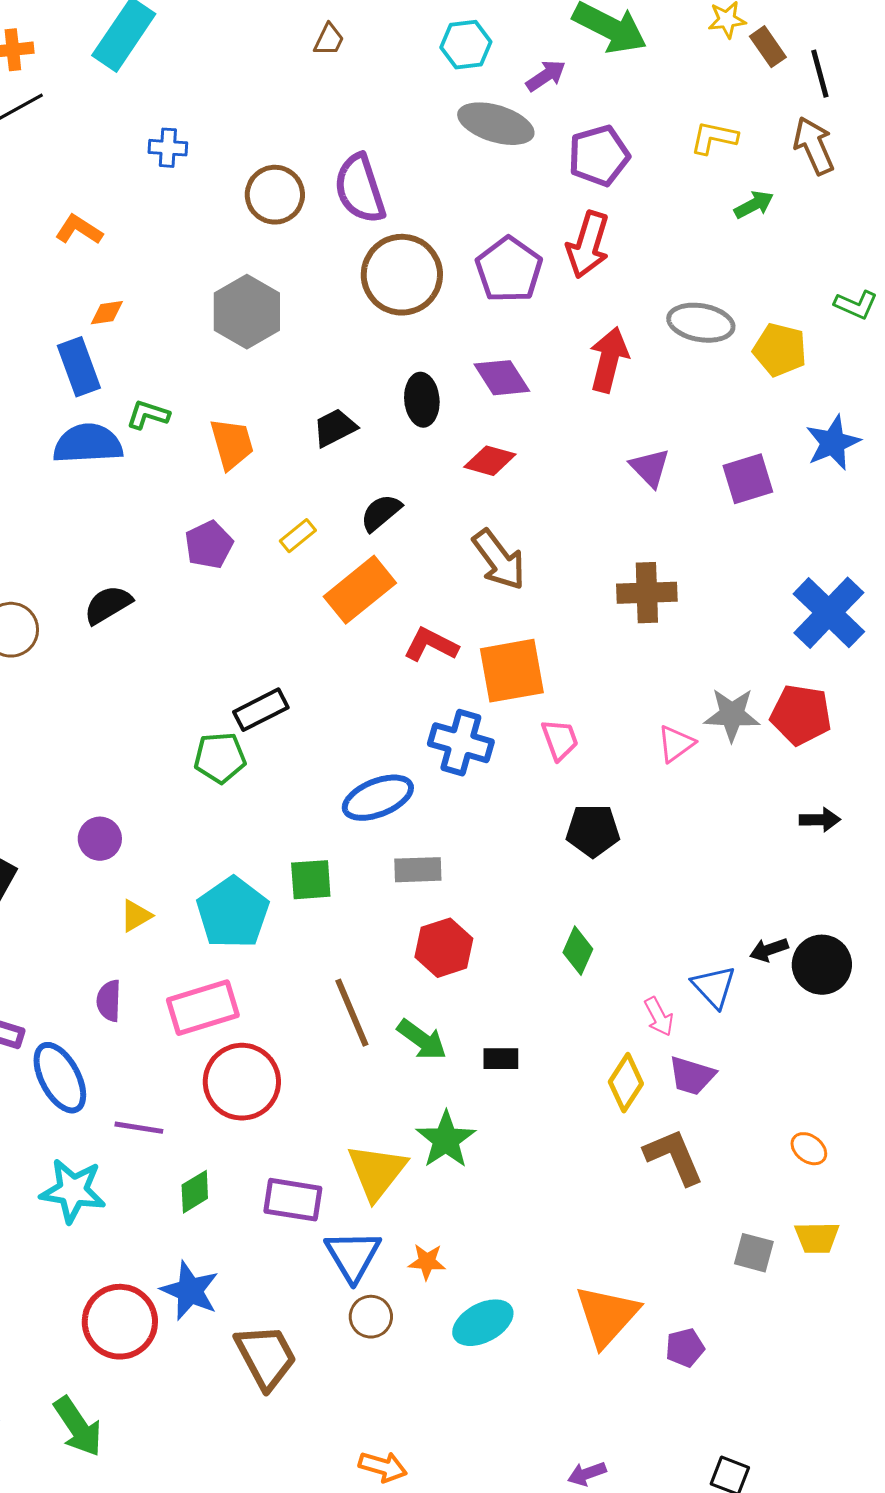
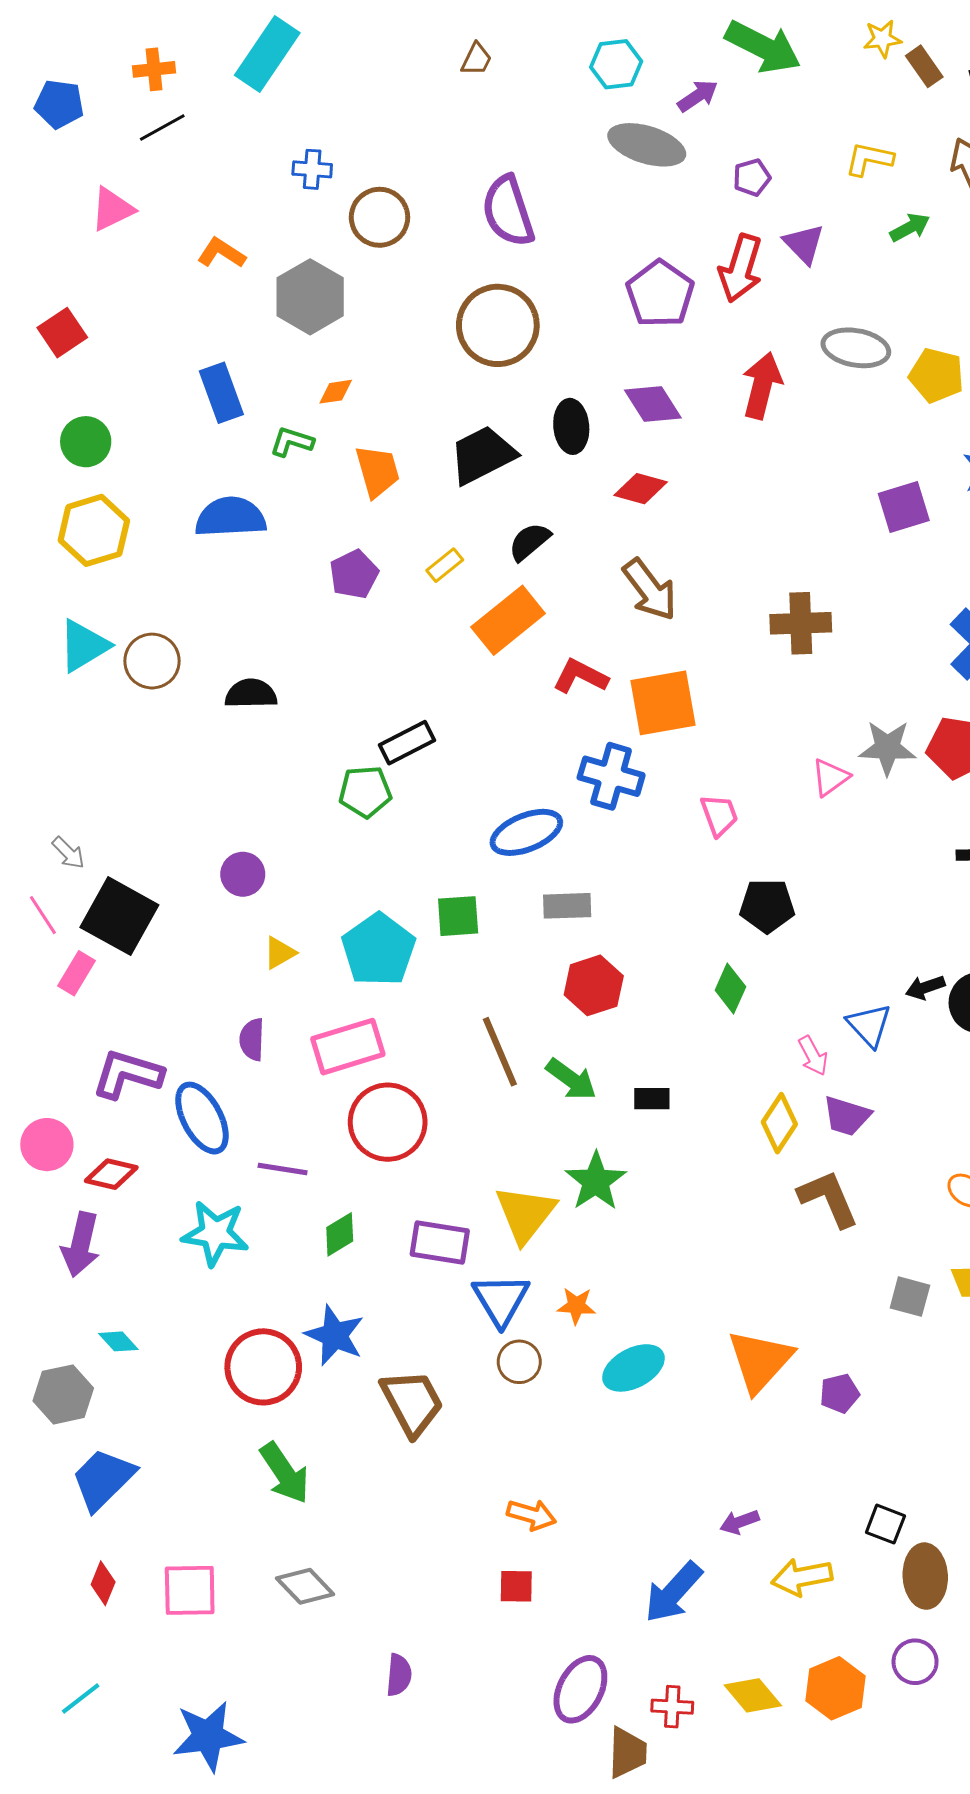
purple pentagon: (599, 156) -> (752, 177), size x0.6
brown circle: (275, 195) -> (379, 217), moved
brown circle: (402, 275) -> (498, 325), moved
gray hexagon: (247, 312) -> (310, 297), moved
orange diamond: (107, 313) -> (336, 392), moved
black trapezoid: (335, 428) -> (483, 455), size x1.5
blue semicircle: (88, 444) -> (231, 517), moved
purple triangle: (650, 468) -> (804, 244), moved
black semicircle: (108, 605) -> (251, 694), moved, turned 30
pink trapezoid: (560, 740) -> (719, 815), moved
black pentagon: (593, 831) -> (767, 906), moved
green arrow: (78, 1427) -> (285, 1473), moved

